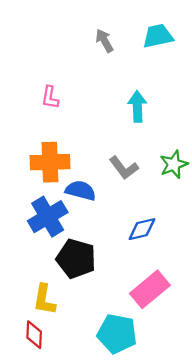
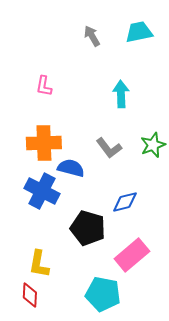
blue cross: (48, 217) -> (42, 191), turned -32
black pentagon: (76, 259) -> (88, 228), moved

